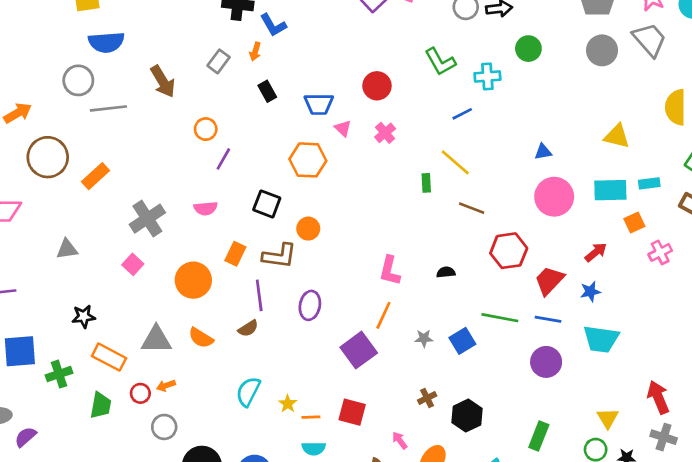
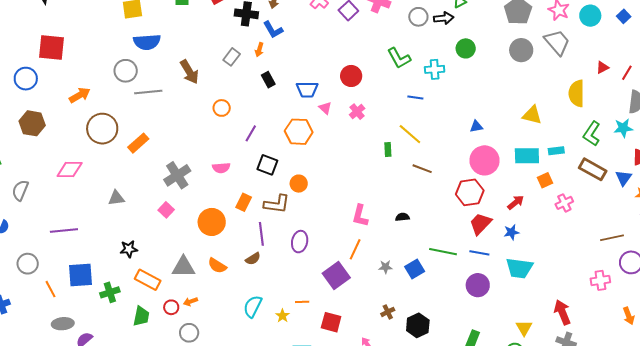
blue line: (462, 114) -> (415, 97), turned 35
purple line: (223, 159) -> (251, 133), moved
red hexagon: (509, 251) -> (470, 192), moved
orange line: (311, 417) -> (302, 302), moved

